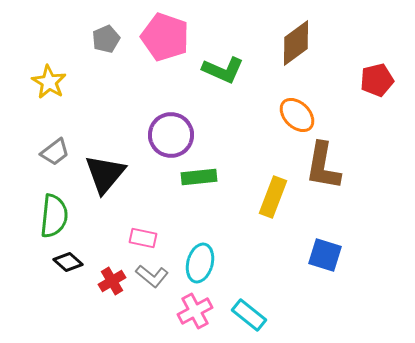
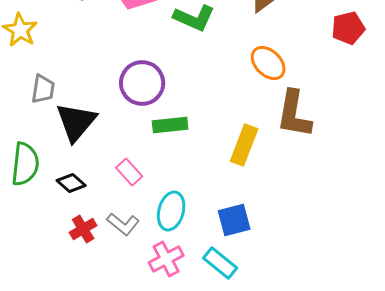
gray trapezoid: (55, 152) -> (43, 89), moved, turned -44
pink rectangle: (143, 238) -> (129, 172), moved, turned 36
blue square: (325, 255) -> (234, 220), moved, turned -32
black diamond: (68, 262) -> (71, 183), moved

